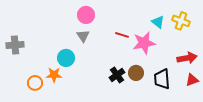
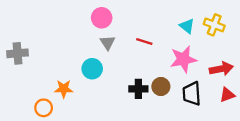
gray triangle: (83, 36) -> (108, 43), moved
pink star: (144, 43) -> (183, 59), moved
cyan circle: (66, 58) -> (92, 69), moved
black cross: (117, 75) -> (138, 89), turned 35
orange circle: (35, 83) -> (44, 108), moved

